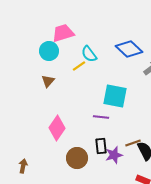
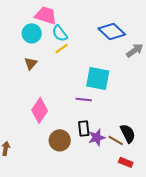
pink trapezoid: (63, 33) -> (46, 15), turned 35
cyan semicircle: (89, 54) -> (60, 33), moved
brown line: (133, 143) -> (116, 140), moved, turned 49

